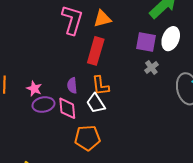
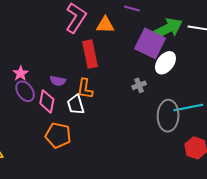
purple square: (146, 42) -> (150, 43), moved, size x1.4
red rectangle: (96, 51) -> (90, 54), turned -44
purple semicircle: (72, 85) -> (58, 81), turned -91
purple ellipse: (43, 105) -> (25, 91), turned 50

